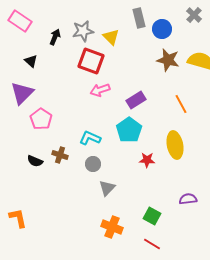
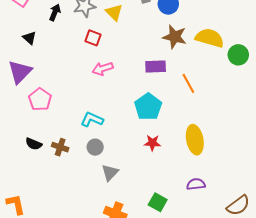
red square: (91, 61) -> (93, 38), size x0.6
purple rectangle: (136, 100) -> (156, 66), moved, turned 30
cyan pentagon: (129, 130) -> (148, 107), moved
yellow ellipse: (175, 145) -> (195, 140), moved
brown cross: (60, 155) -> (60, 147), moved

